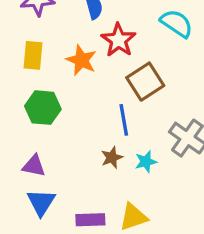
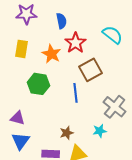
green hexagon: (43, 108) -> (38, 84), moved
brown star: (112, 157) -> (67, 133), moved
cyan star: (146, 162) -> (100, 131), moved

